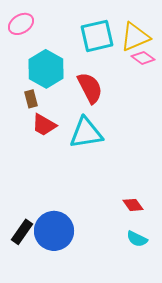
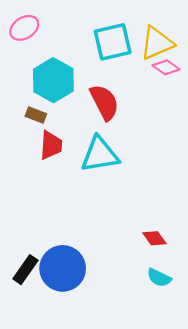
brown rectangle: (31, 99) -> (36, 115), turned -54
red trapezoid: (44, 125) -> (51, 145), turned -116

